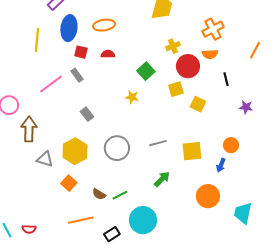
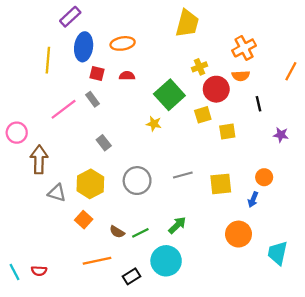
green square: (146, 71) -> (169, 95), size x1.5
yellow square: (198, 104) -> (227, 132), turned -35
green arrow: (162, 179) -> (177, 225), moved

